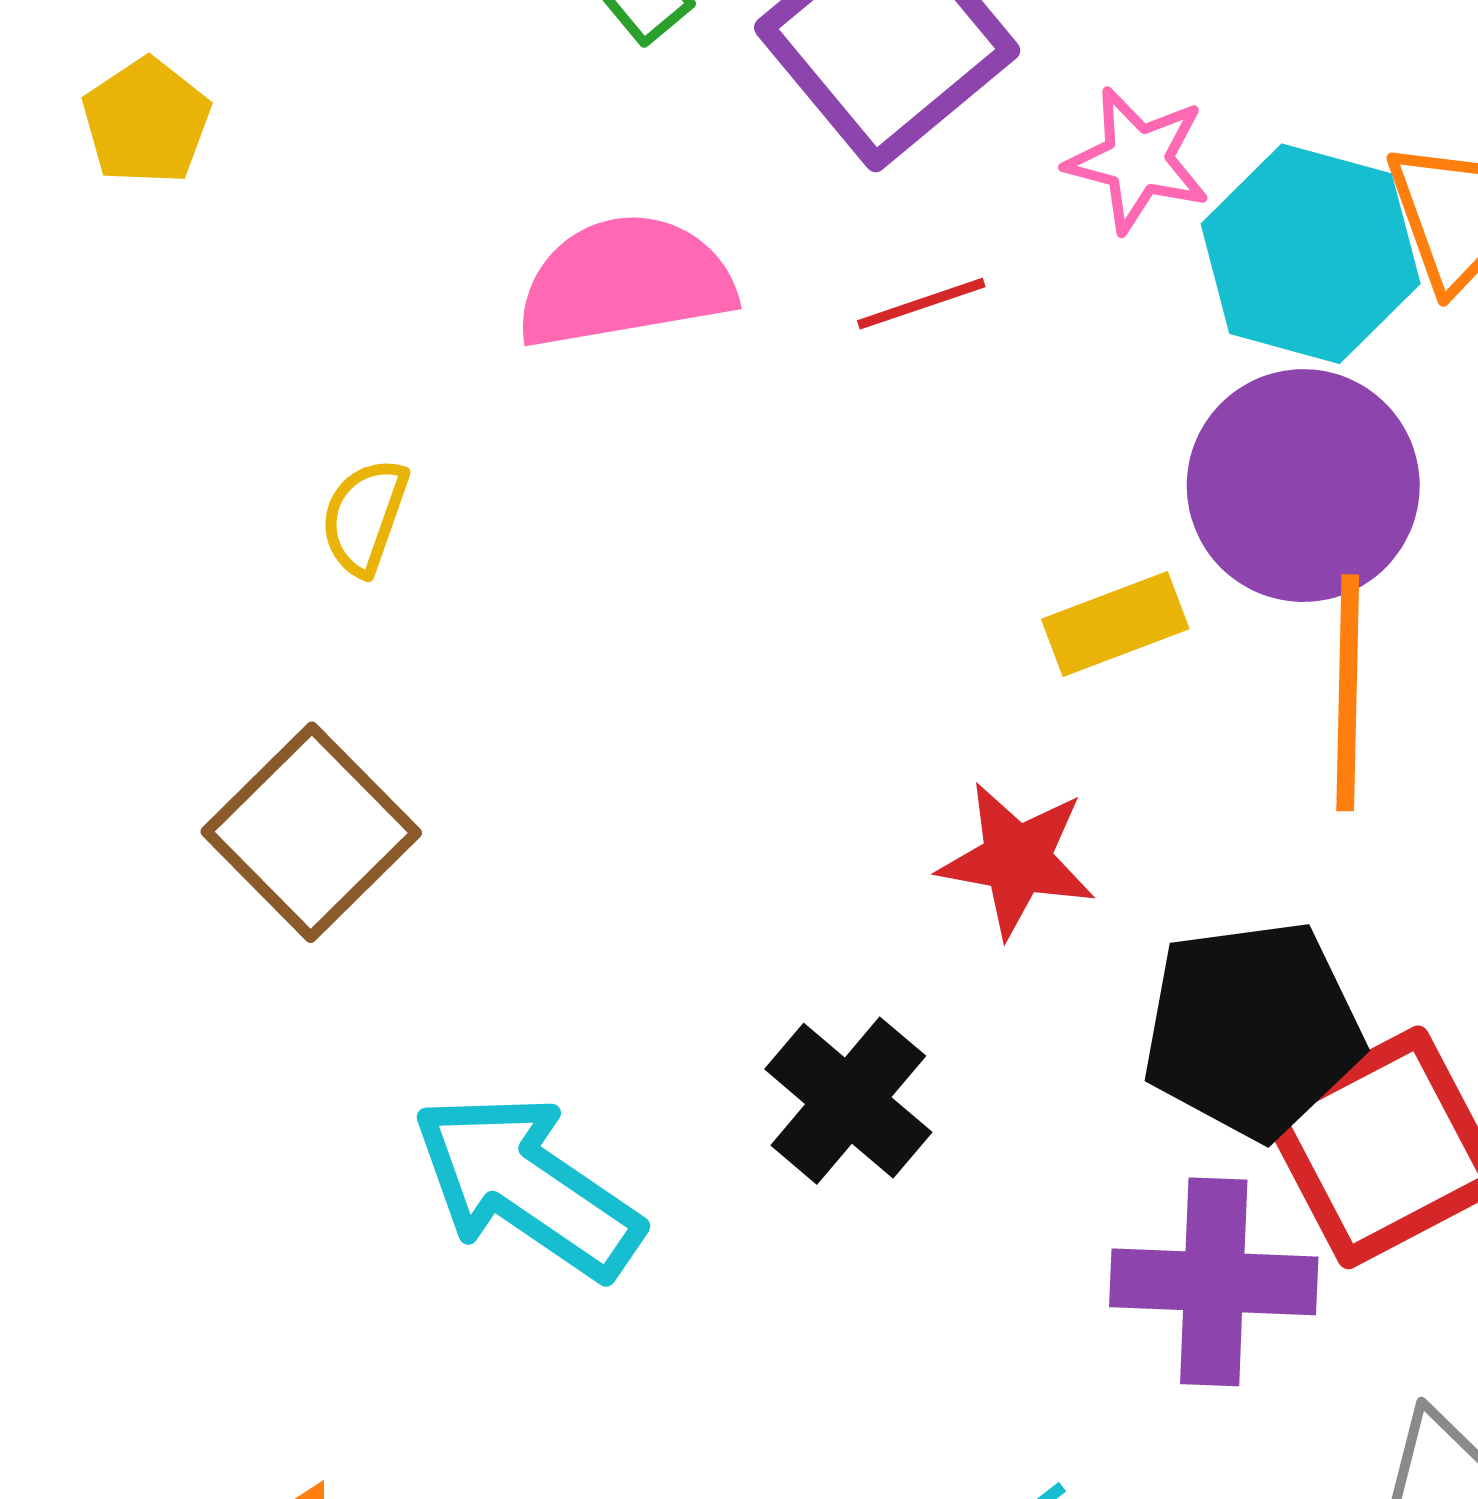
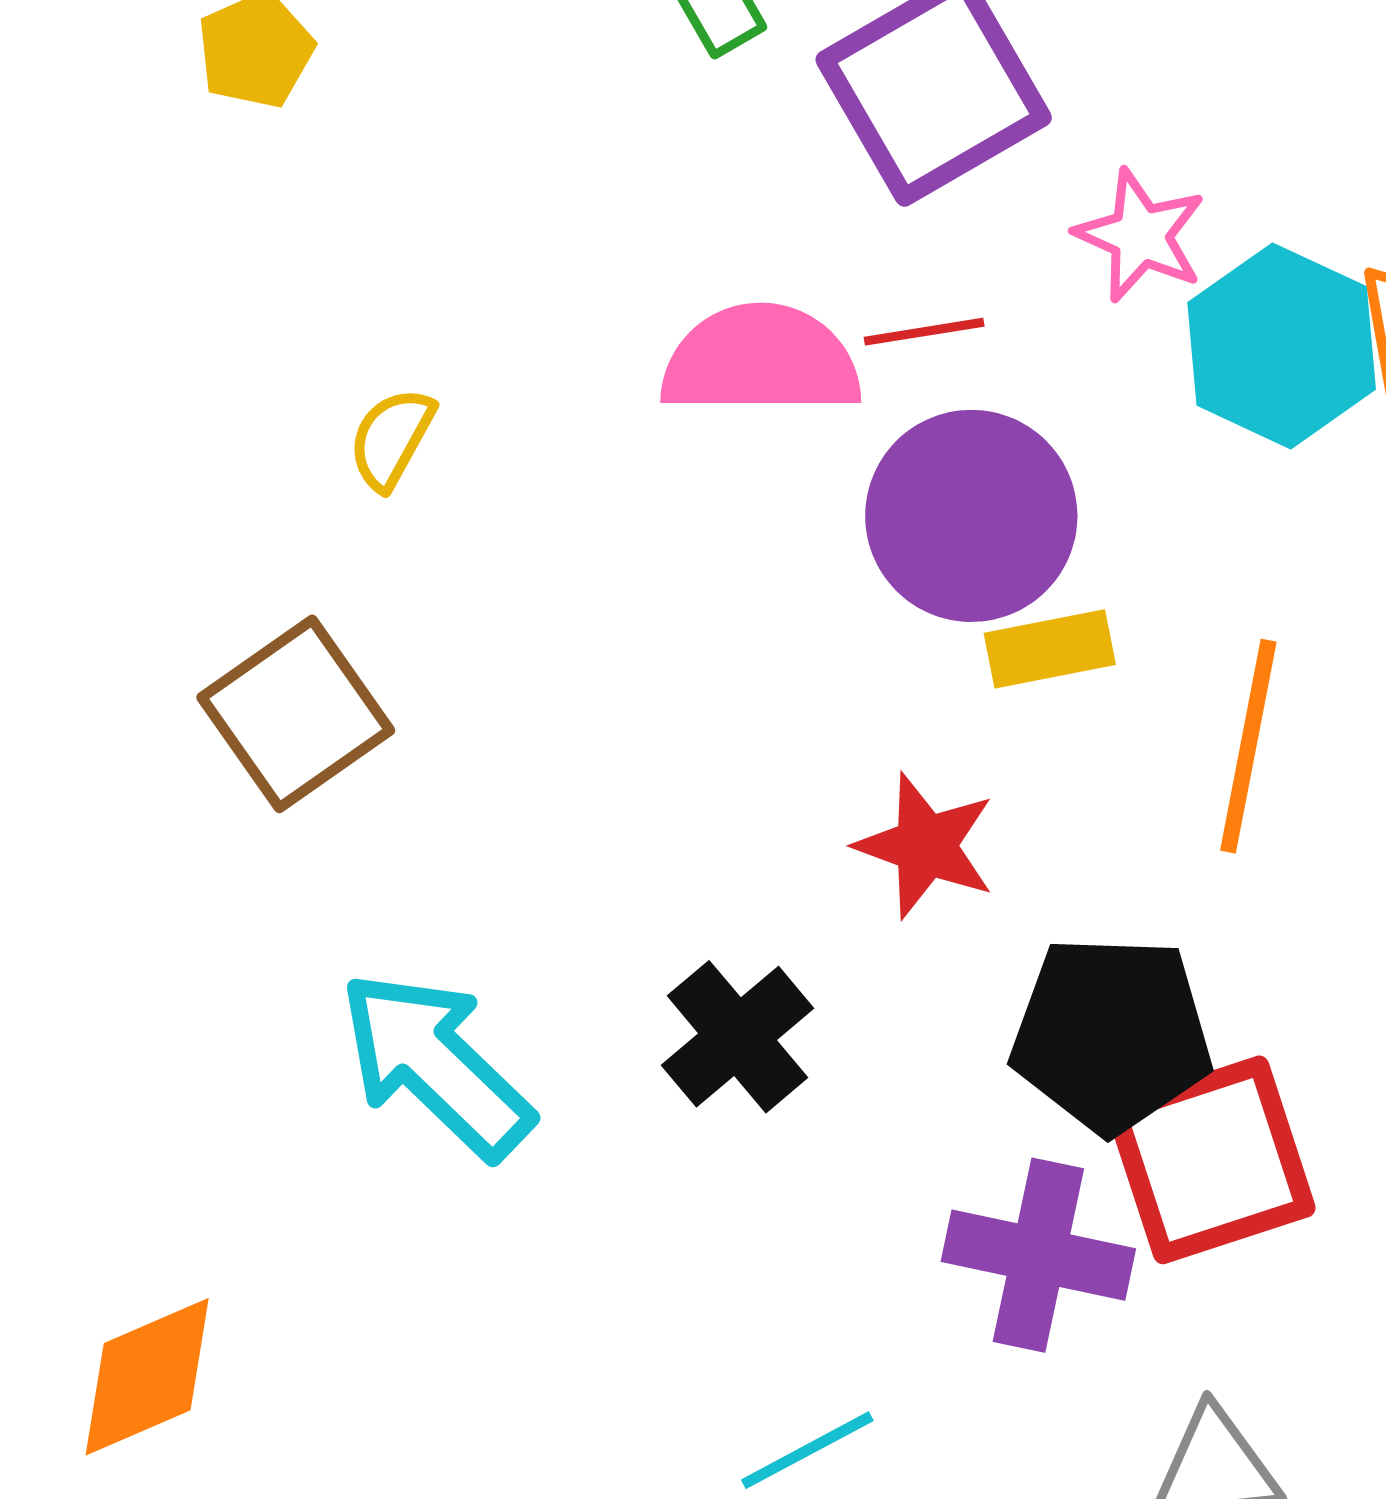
pink semicircle: (625, 282) -> (761, 360), moved
purple circle: (1303, 486) -> (971, 516), moved

